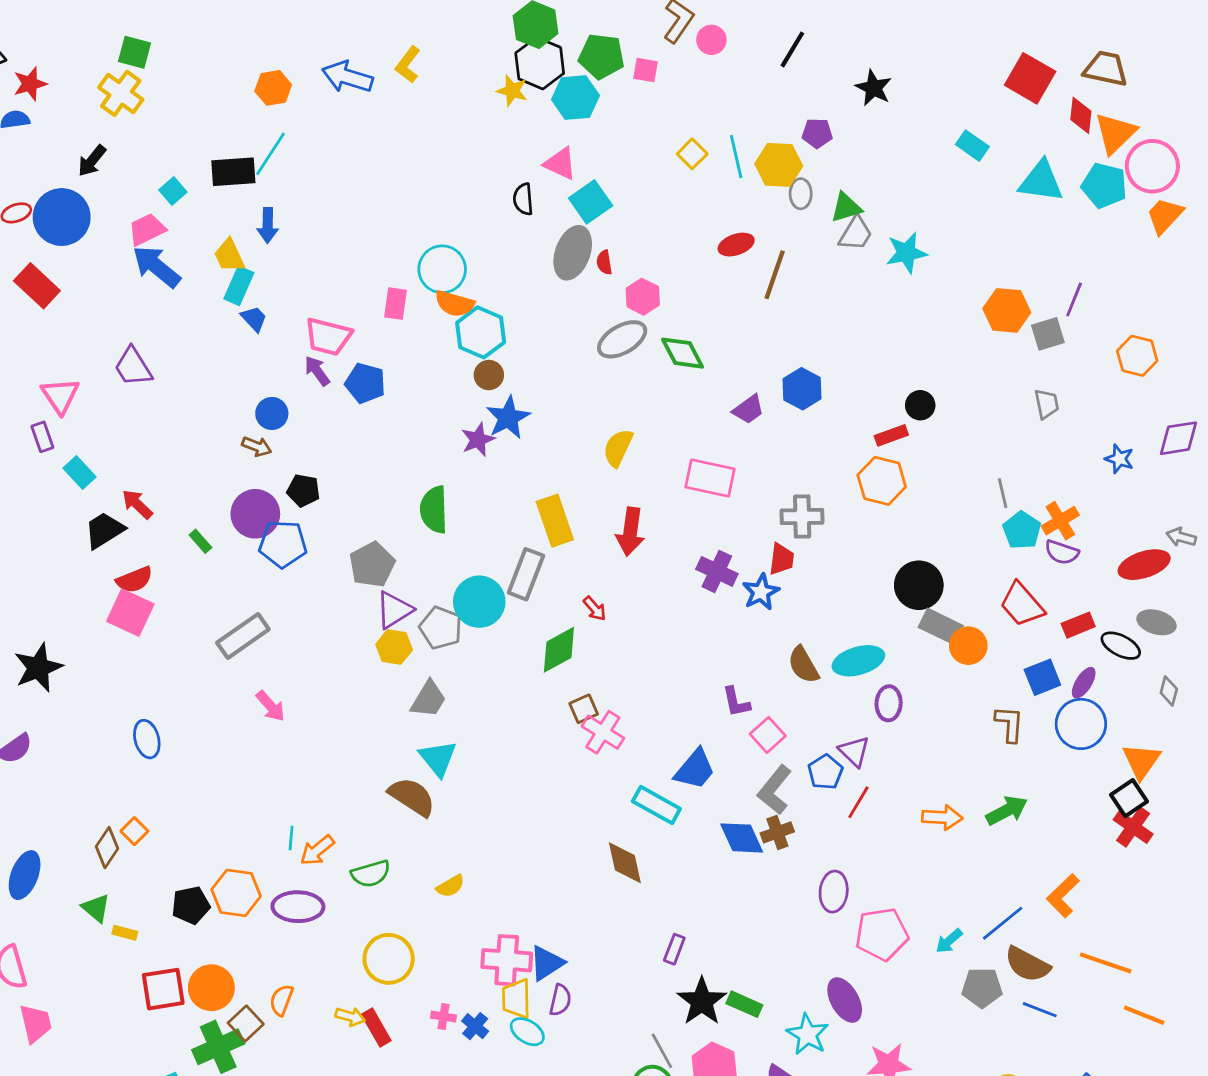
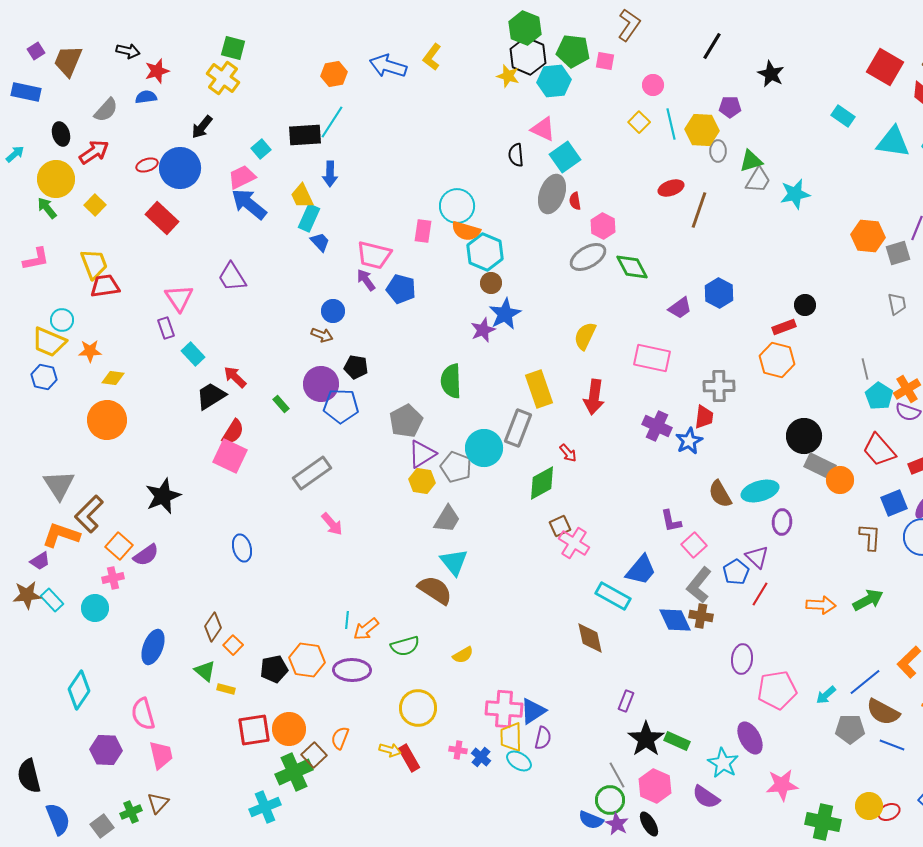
pink circle: (711, 40) -> (653, 85), moved
red semicircle: (134, 580) -> (233, 432), turned -36
orange square: (134, 831) -> (233, 645), moved
brown cross: (777, 832) -> (701, 616), turned 30

